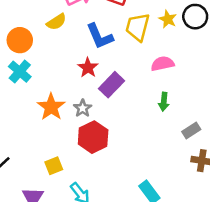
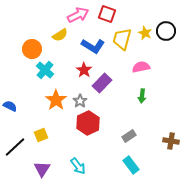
blue L-shape: (100, 36) -> (93, 46), turned -35
cyan cross: (20, 72) -> (45, 70), moved
gray rectangle: (191, 130) -> (129, 136), moved
yellow square: (54, 166) -> (41, 135), moved

